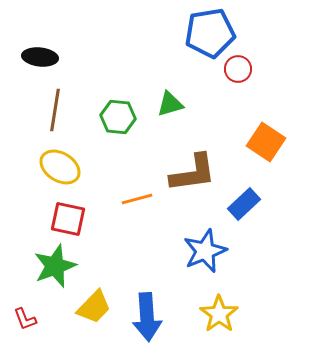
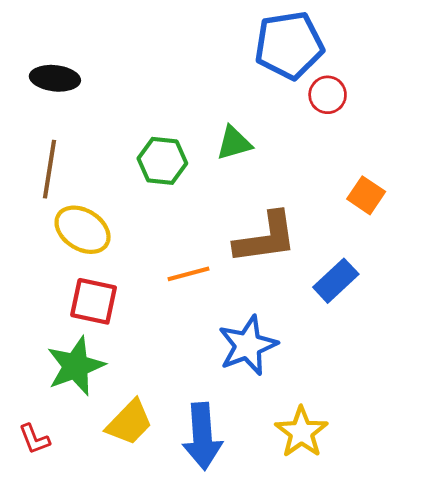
brown line: (55, 110) -> (49, 169), moved
orange square: (266, 142) -> (366, 195), size x0.7
blue star: (205, 251) -> (248, 345), moved

